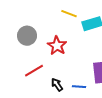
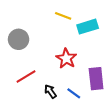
red star: (57, 46) -> (66, 58), moved
blue line: (79, 87) -> (74, 93), turned 32

